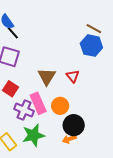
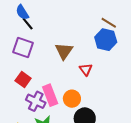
brown triangle: (47, 77) -> (64, 51), moved

